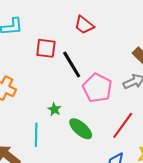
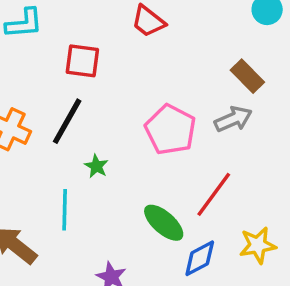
black line: (72, 65) -> (67, 121), moved, turned 60
green ellipse: (81, 129) -> (164, 223), moved

